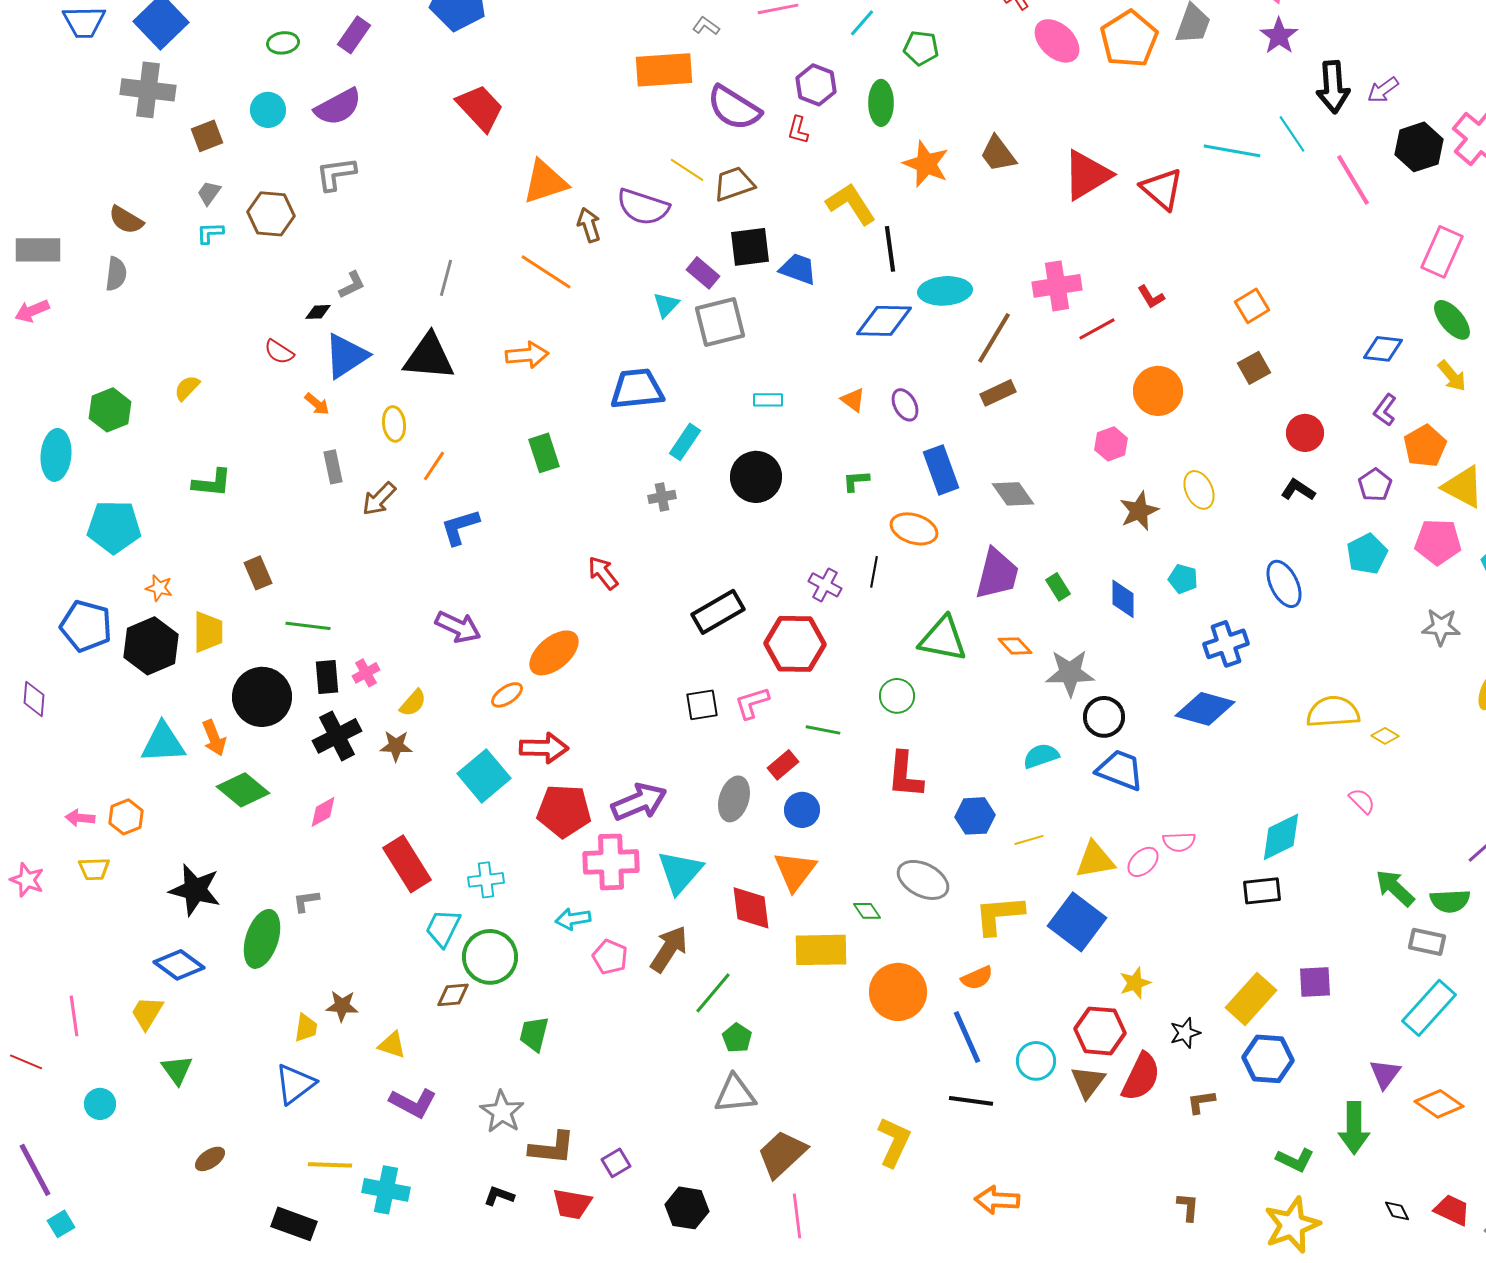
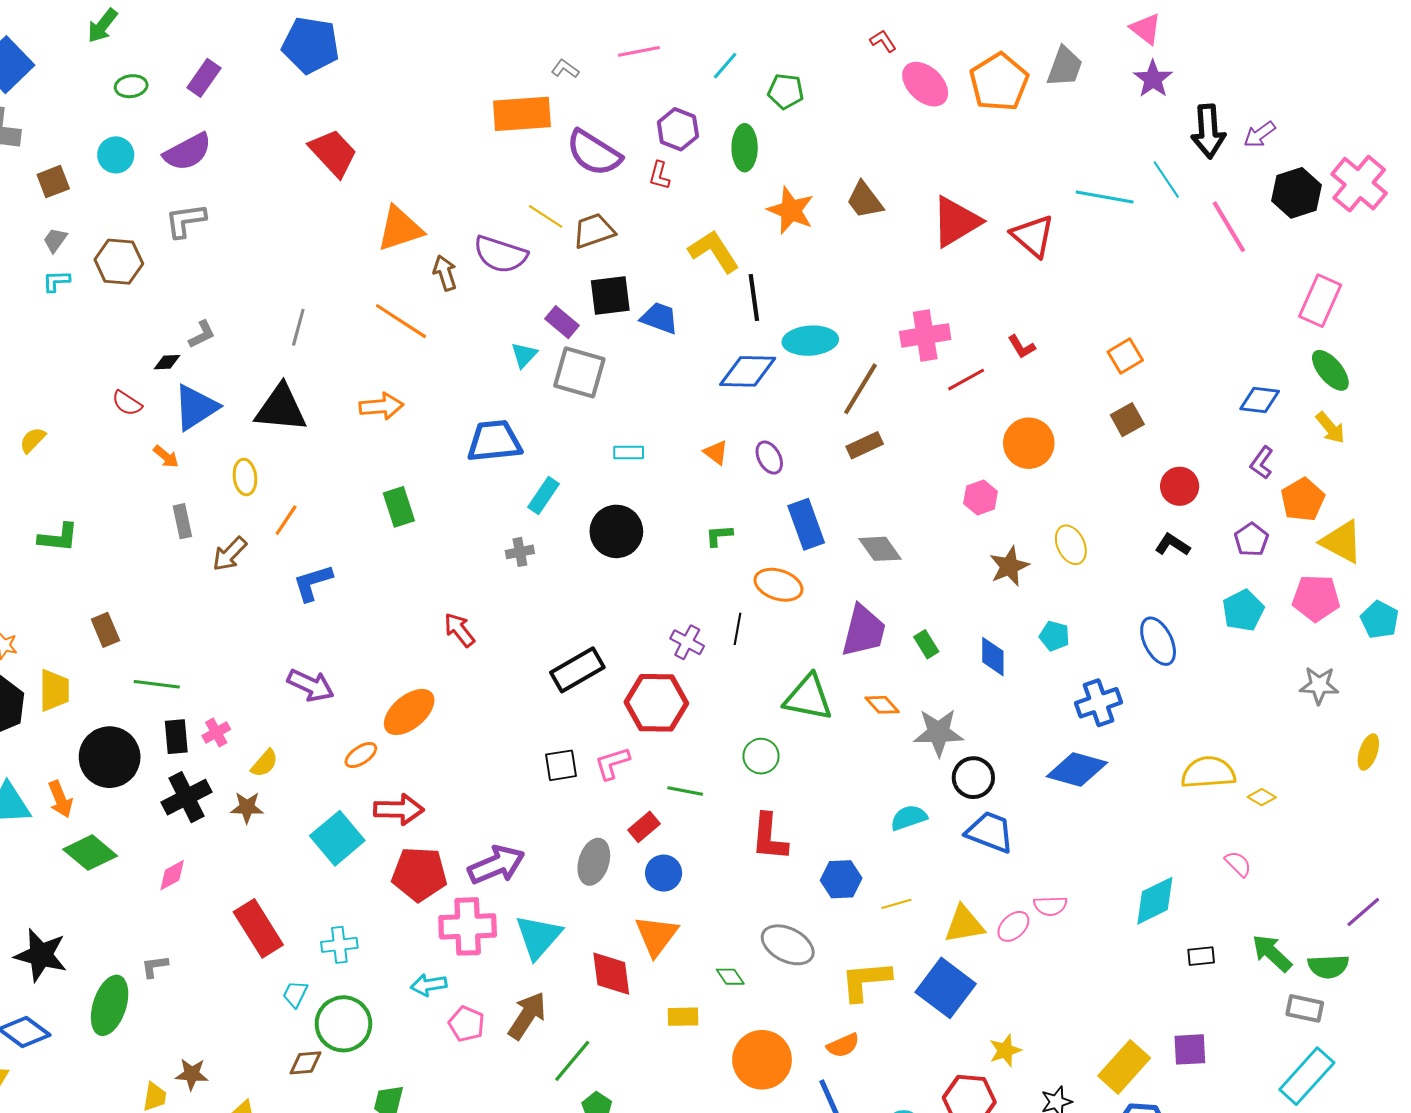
gray square: (720, 322) -> (579, 372), turned 30
black rectangle: (1262, 891) -> (1201, 956), moved, size x0.7
cyan trapezoid: (443, 928) -> (295, 994), size x0.7
yellow rectangle: (821, 950) -> (683, 1017), size x0.6

